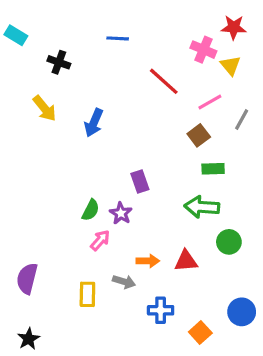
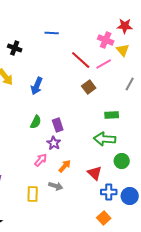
pink line: (210, 102) -> (104, 64), moved
brown square: (199, 135) -> (89, 87), moved
purple rectangle: (140, 181) -> (58, 125), moved
green semicircle: (91, 210) -> (36, 122), moved
orange arrow: (148, 261) -> (65, 166), moved, turned -48
red triangle: (186, 261) -> (95, 173), turned 49
blue cross: (161, 310) -> (109, 192), moved
blue circle: (242, 312) -> (130, 196), moved

